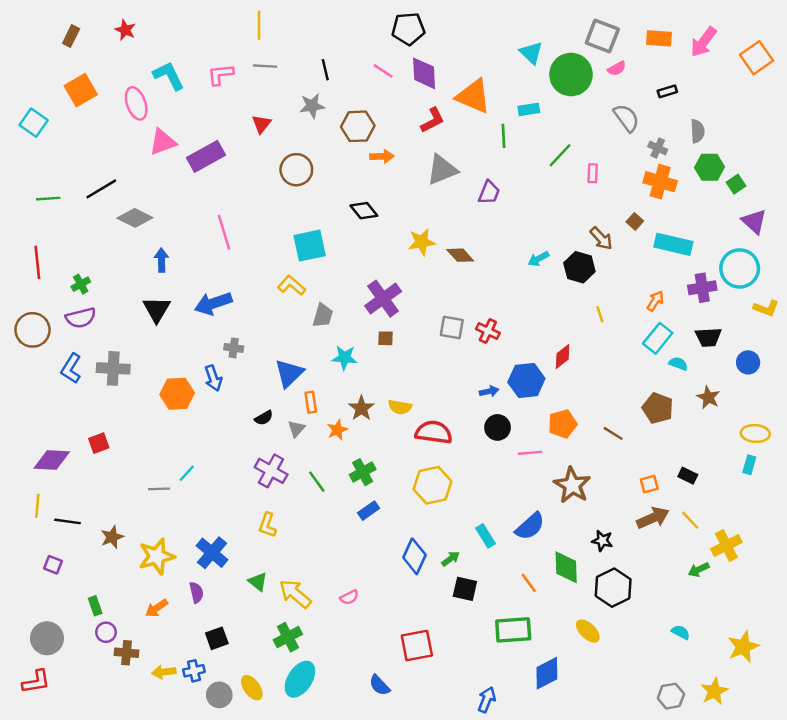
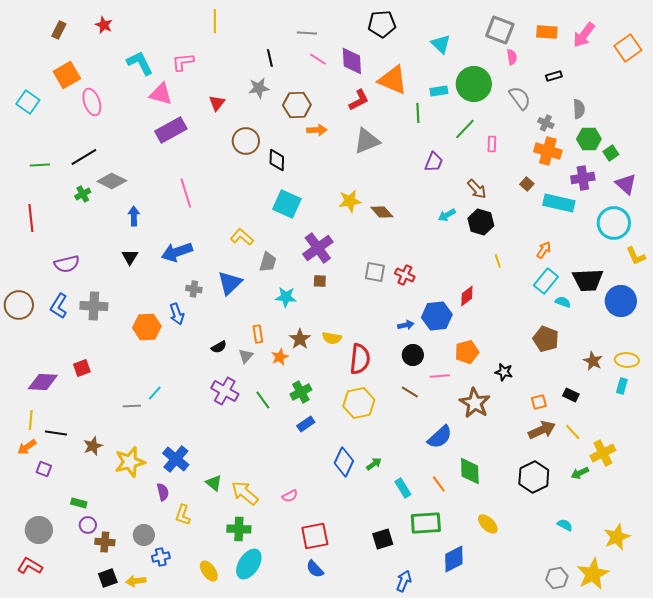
black pentagon: (408, 29) -> (382, 24), moved
gray line: (265, 66) -> (307, 33), moved
pink semicircle: (617, 68) -> (512, 57), turned -70
green circle: (571, 75) -> (474, 84), moved
pink ellipse: (136, 103) -> (92, 102), moved
pink triangle: (163, 142) -> (161, 94), moved, turned 35
purple trapezoid: (489, 193) -> (434, 162), moved
black diamond: (364, 211) -> (277, 160), moved, turned 40
brown arrow: (601, 238) -> (477, 189), moved
cyan square: (310, 246) -> (287, 204), moved, turned 36
green cross: (81, 284) -> (83, 194), moved
purple cross: (702, 288) -> (583, 178), moved
yellow L-shape: (766, 308) -> (636, 256), turned 45
black triangle: (157, 309) -> (130, 257), size x0.7
brown circle: (33, 330) -> (19, 305), moved
black trapezoid: (708, 337) -> (588, 280), size x1.4
blue circle: (748, 362) -> (621, 301), size x1.6
blue triangle: (289, 373) -> (230, 283), moved
brown star: (708, 397) -> (593, 361), moved
red semicircle: (434, 432) -> (360, 359), turned 88
brown line: (613, 433) -> (410, 392), moved
yellow L-shape: (267, 525) -> (183, 515), moved
cyan rectangle: (485, 536) -> (403, 488), moved
black star: (602, 541) -> (504, 372), moved
black hexagon: (613, 588) -> (534, 477), moved
black square: (465, 589) -> (383, 539), moved, turned -30
green rectangle: (95, 606) -> (79, 503), turned -56
orange arrow: (157, 608) -> (27, 447), moved
green cross: (288, 637) -> (239, 529), turned 30
black square: (217, 638) -> (108, 578), moved
red square: (417, 645) -> (315, 536), moved
yellow arrow: (164, 672) -> (136, 581), moved
red L-shape: (36, 682) -> (30, 566), turned -140
yellow star: (714, 691) -> (593, 574), size x1.4
gray circle: (219, 695) -> (144, 535), moved

